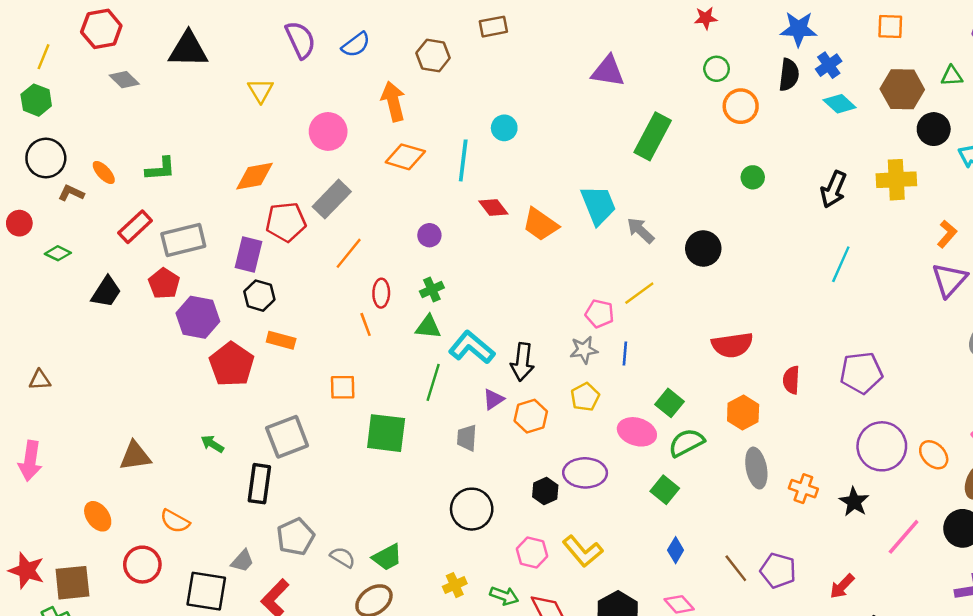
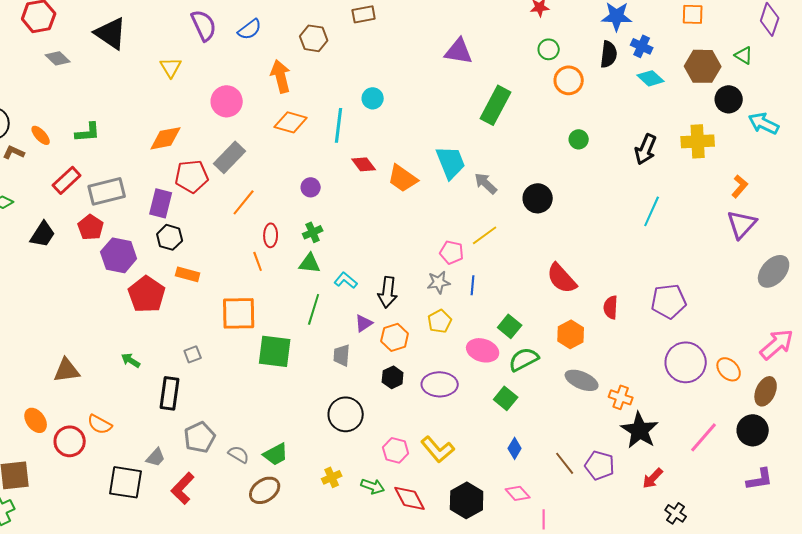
black triangle: (188, 49) -> (111, 33), turned 33
blue cross: (829, 65) -> (642, 46), turned -30
green triangle: (952, 76) -> (744, 55), turned 36
red semicircle: (732, 345) -> (562, 278), turned 56
cyan L-shape: (472, 347) -> (346, 280), size x0.6
orange square: (343, 387) -> (239, 313), size x1.6
gray square: (287, 437) -> (193, 354), size x0.5
gray ellipse: (756, 468) -> (582, 380), turned -56
black hexagon: (545, 491) -> (393, 377), moved
black star: (854, 502) -> (640, 430), moved, size x1.5
red circle: (142, 565) -> (70, 441), moved

